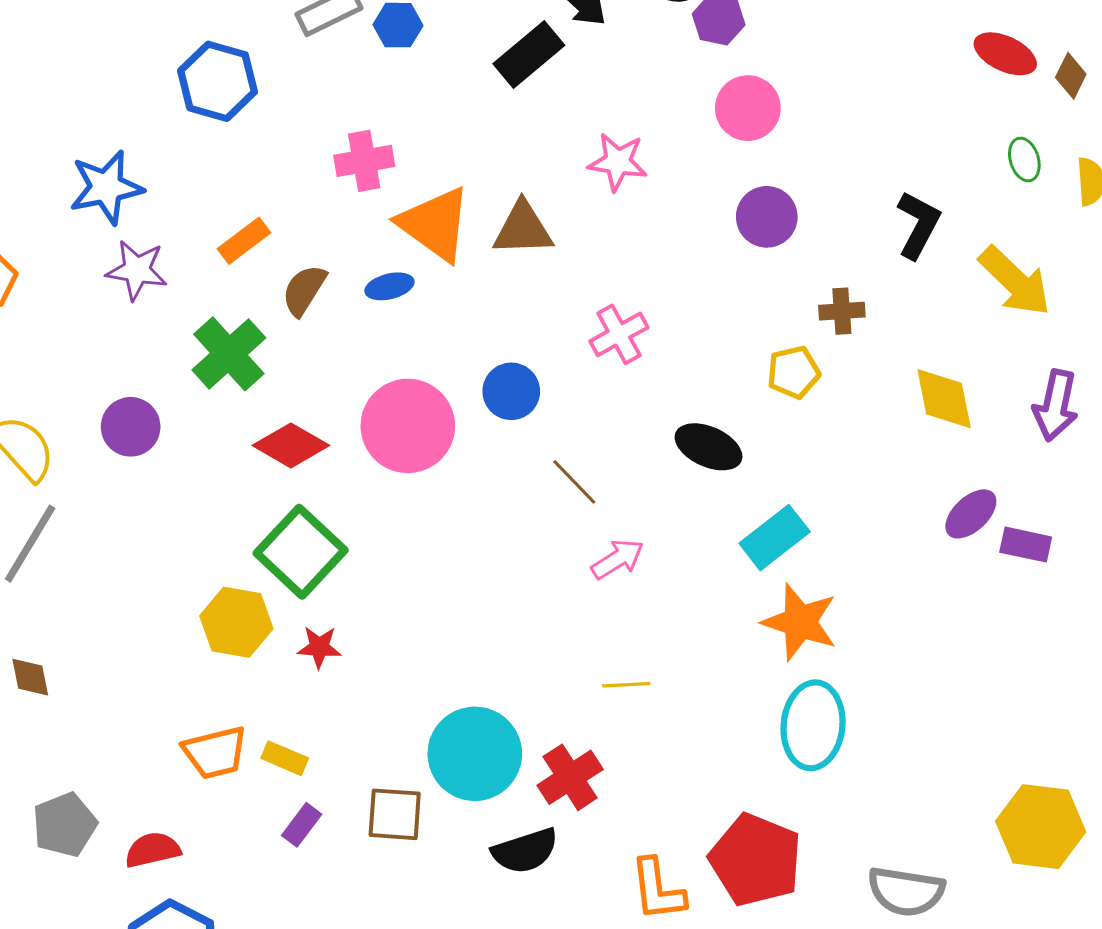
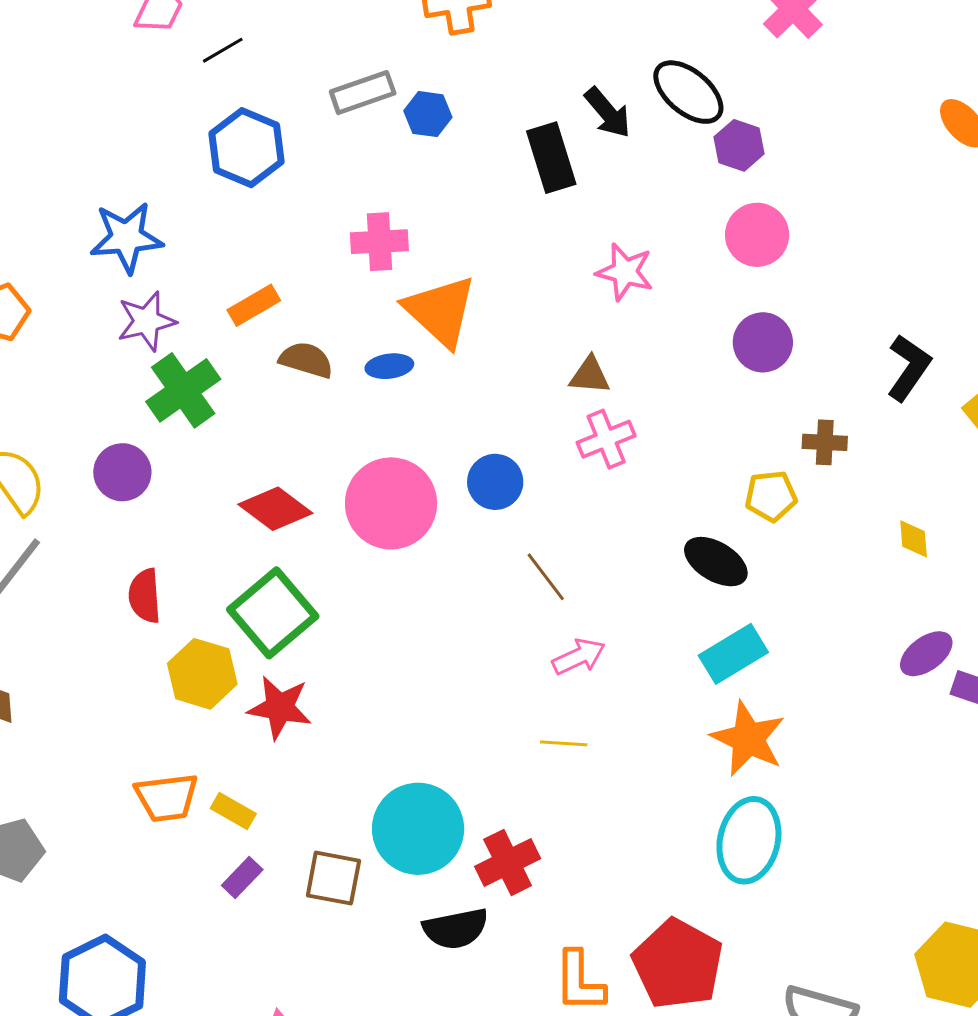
black rectangle: (529, 55) -> (551, 158), turned -74
brown triangle: (523, 229) -> (590, 375), moved, size x0.7
purple star: (137, 270) -> (146, 321), turned -30
brown semicircle: (304, 290) -> (306, 360), turned 68
green cross: (229, 354) -> (183, 390), moved
yellow diamond: (944, 399) -> (914, 539), size x0.6
black ellipse: (709, 447) -> (716, 562), moved
red star: (319, 647) -> (280, 707), size x1.5
yellow line: (626, 685) -> (564, 743), moved
red semicircle: (153, 850) -> (145, 596), moved, turned -88

